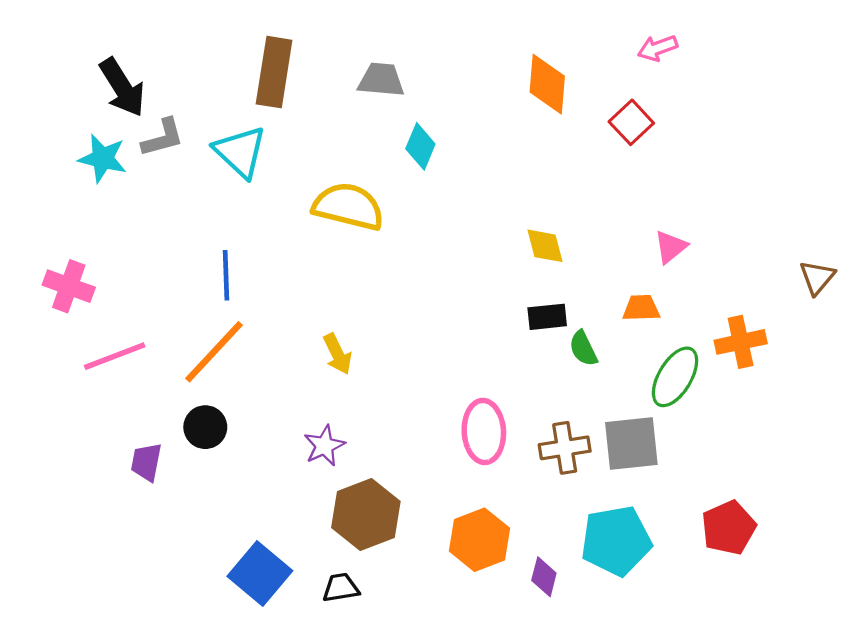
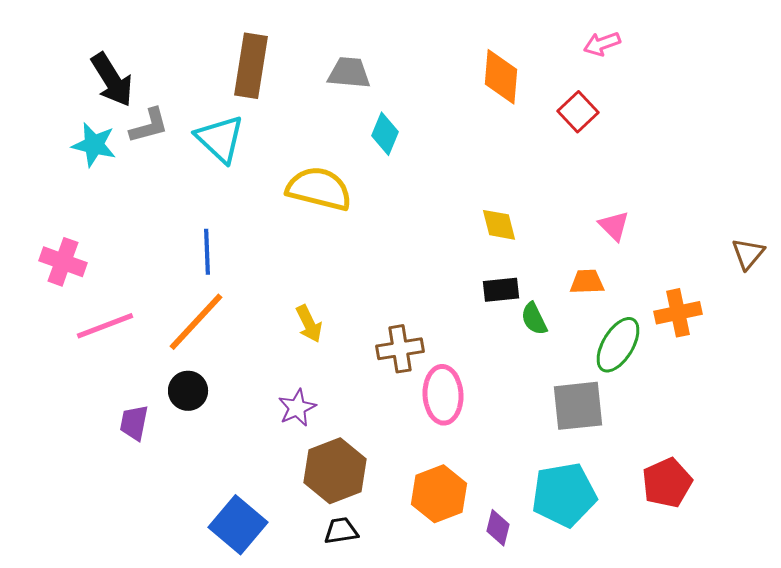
pink triangle: (671, 247) -> (614, 226), turned -36
brown cross: (565, 448) -> (400, 349), moved
black trapezoid: (341, 588) -> (341, 531), moved

